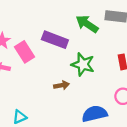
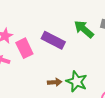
green star: (83, 64) -> (77, 81), moved

